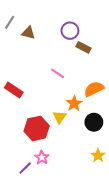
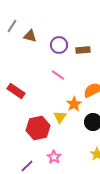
purple circle: (70, 31) -> (59, 45), moved
brown rectangle: (83, 47) -> (83, 50), turned -32
pink star: (42, 158) -> (54, 157), moved

